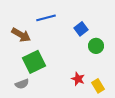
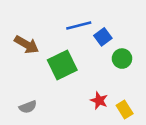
blue line: (46, 18) -> (79, 25), moved
green square: (34, 62) -> (62, 65), moved

